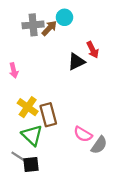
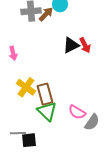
red arrow: (93, 50) -> (85, 45), moved
green triangle: (32, 135) -> (47, 111), moved
gray line: (19, 157) -> (18, 133), turned -35

